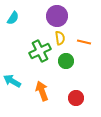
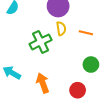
green circle: (66, 61) -> (91, 65), moved

